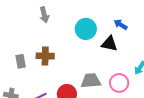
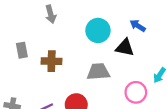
gray rectangle: (21, 61) -> (22, 50), moved
gray trapezoid: (91, 81) -> (98, 72), moved

